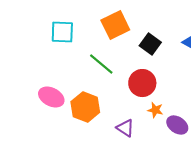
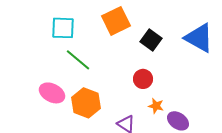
green line: (101, 64) -> (78, 60), moved
red circle: (142, 83) -> (143, 79), size x0.7

